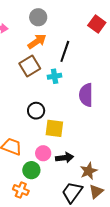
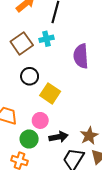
brown square: (30, 66) -> (22, 43), moved
yellow square: (54, 128) -> (50, 93), turned 30
black arrow: (65, 158) -> (59, 137), moved

